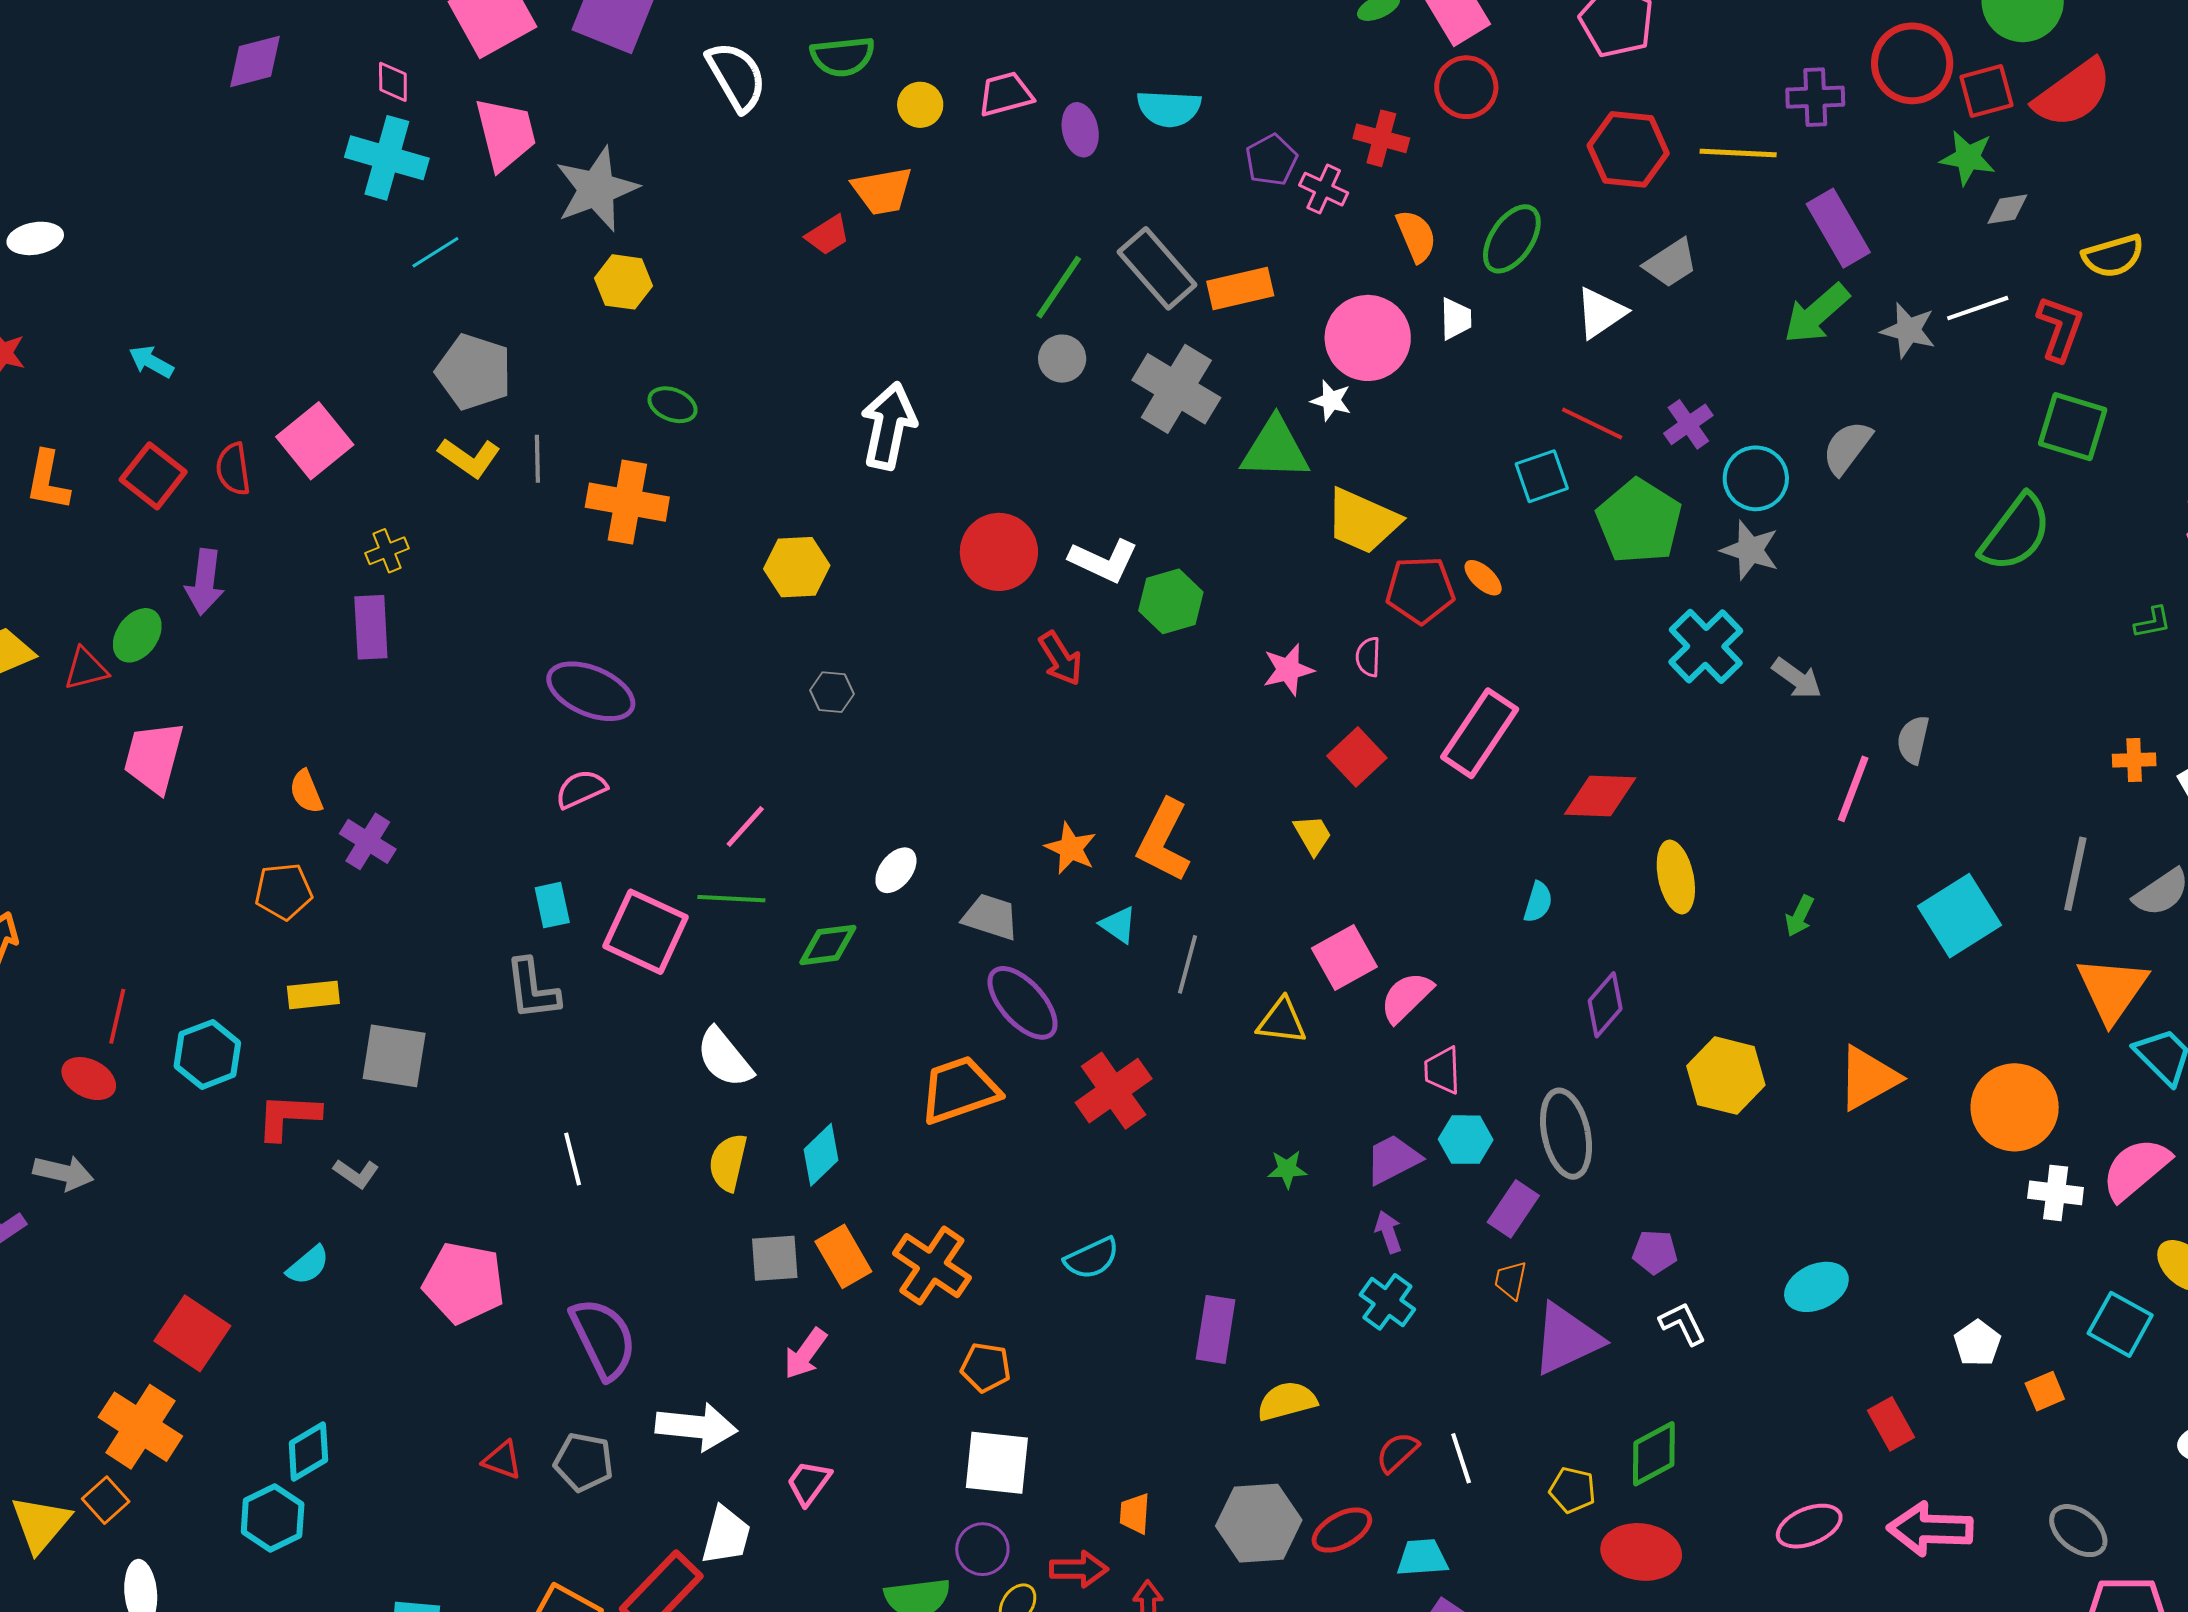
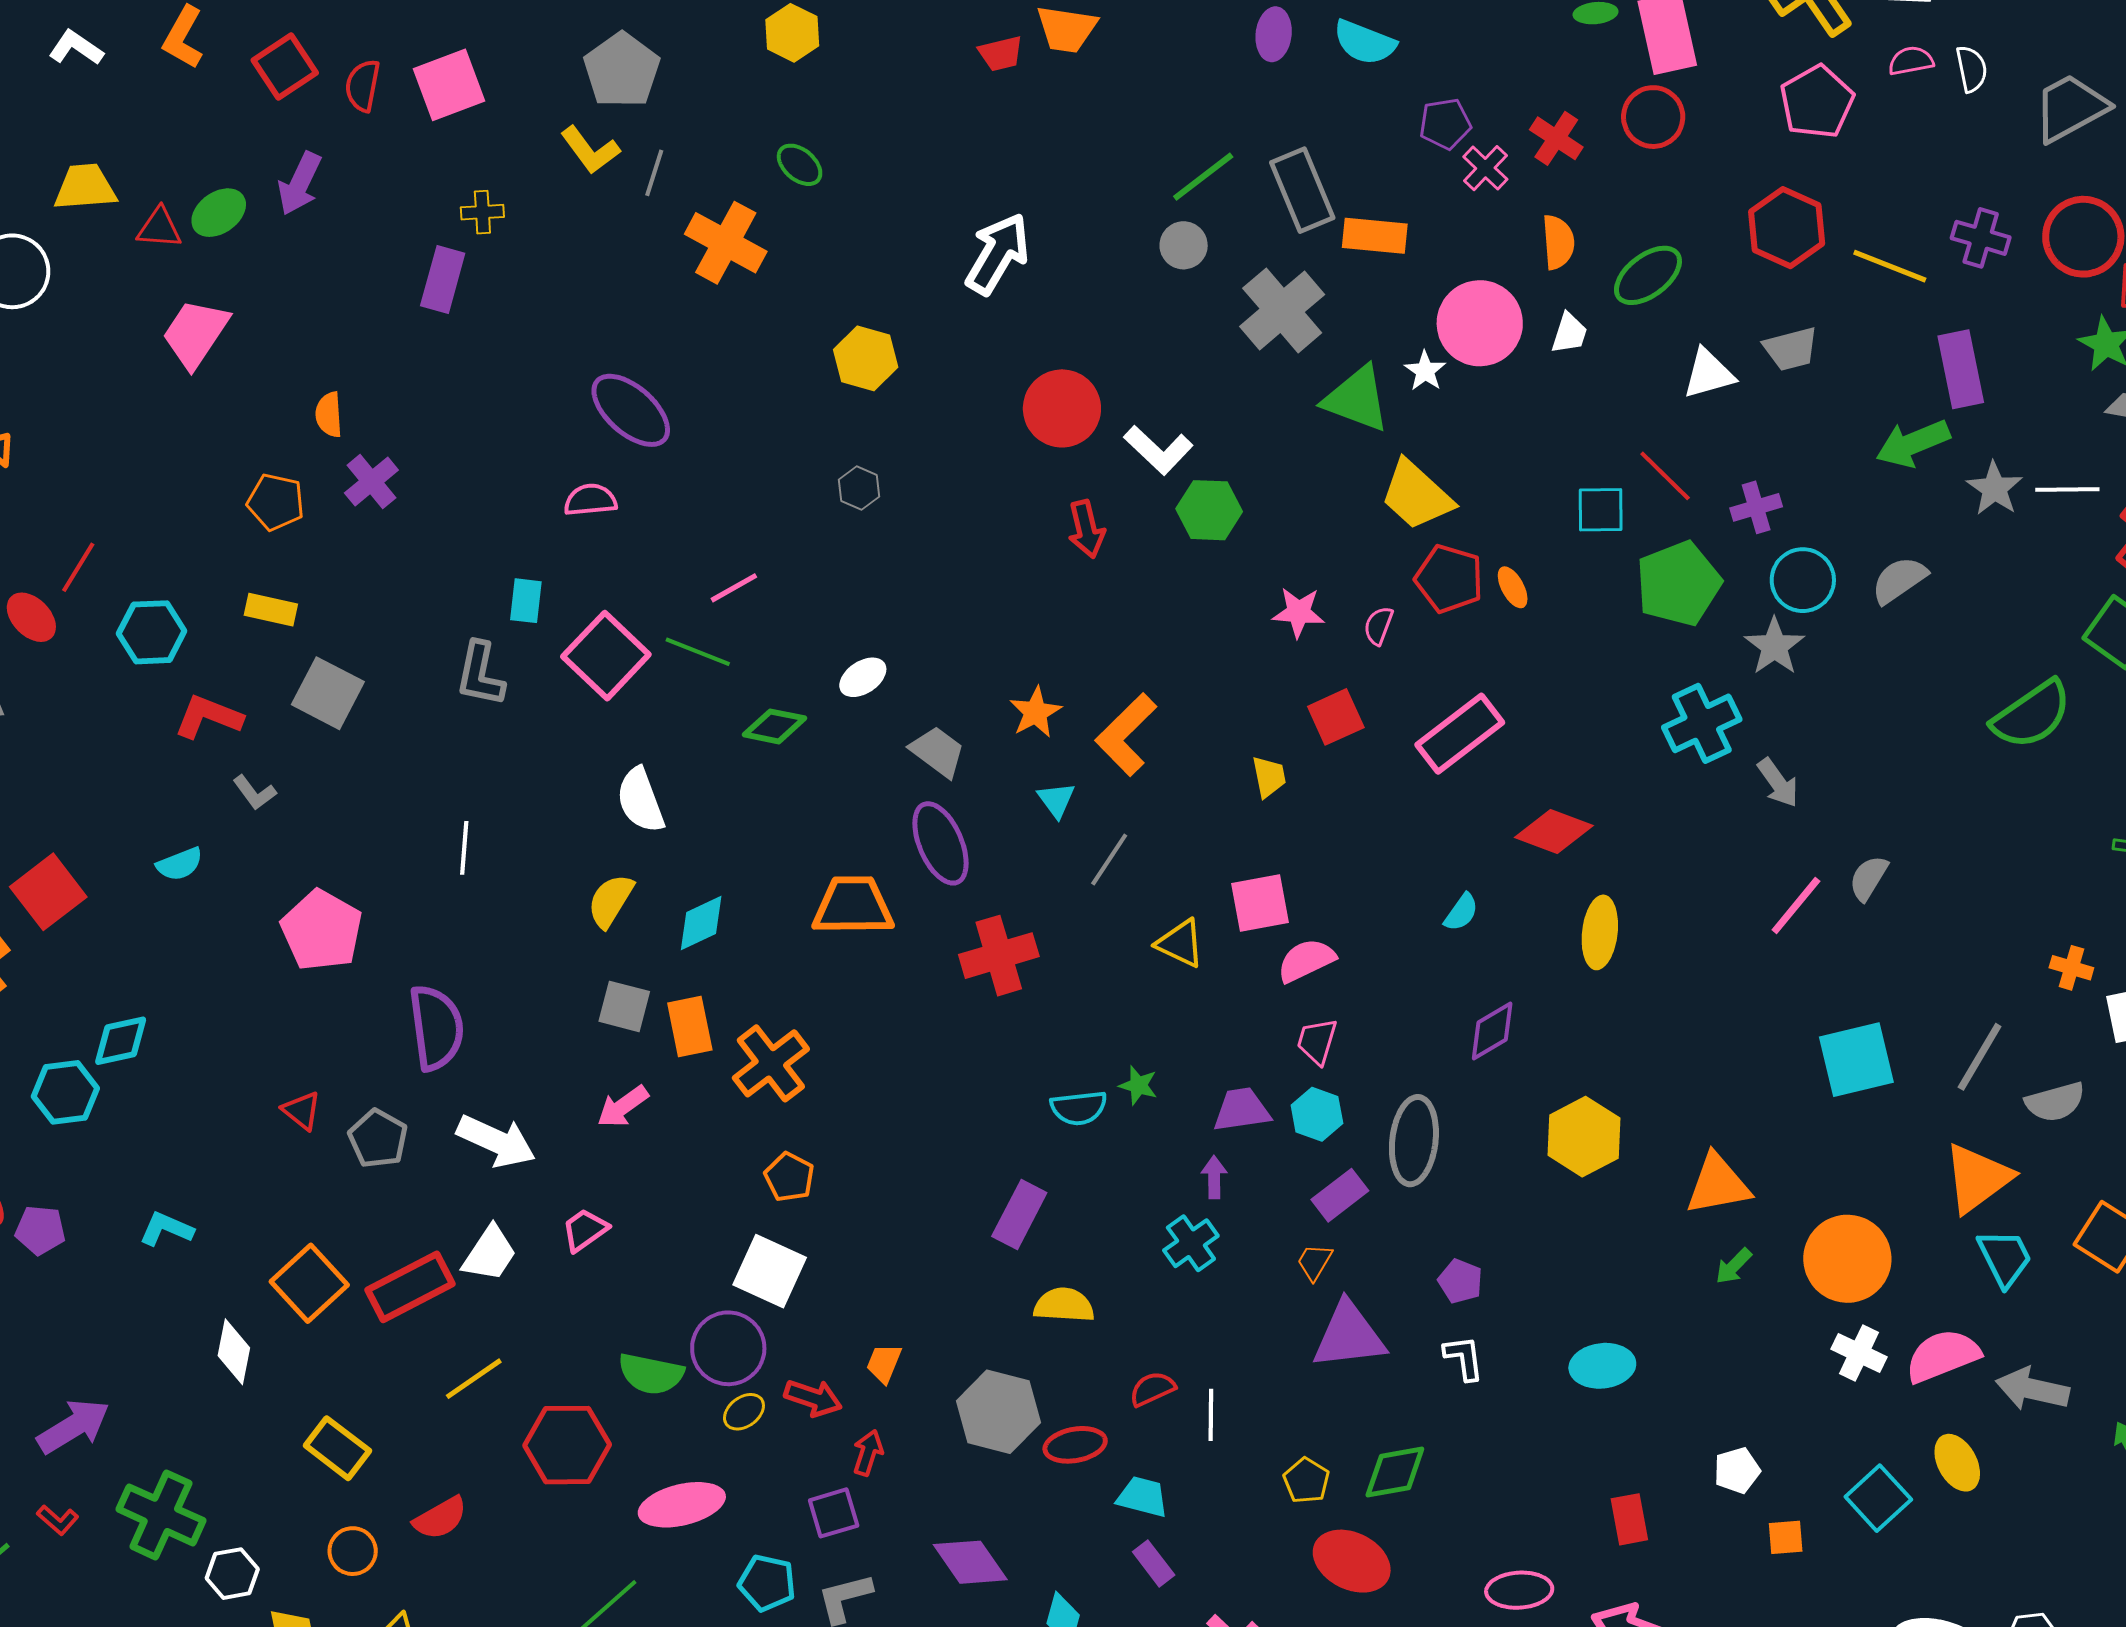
green arrow: (1800, 916) -> (1734, 1266), moved
cyan semicircle: (1092, 1258) -> (1079, 1108), moved
purple circle: (982, 1549) -> (728, 1348), size x1.4

